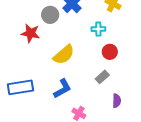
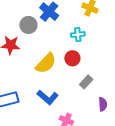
red circle: (110, 52) -> (72, 58), moved
blue L-shape: (62, 89) -> (48, 97), turned 75

